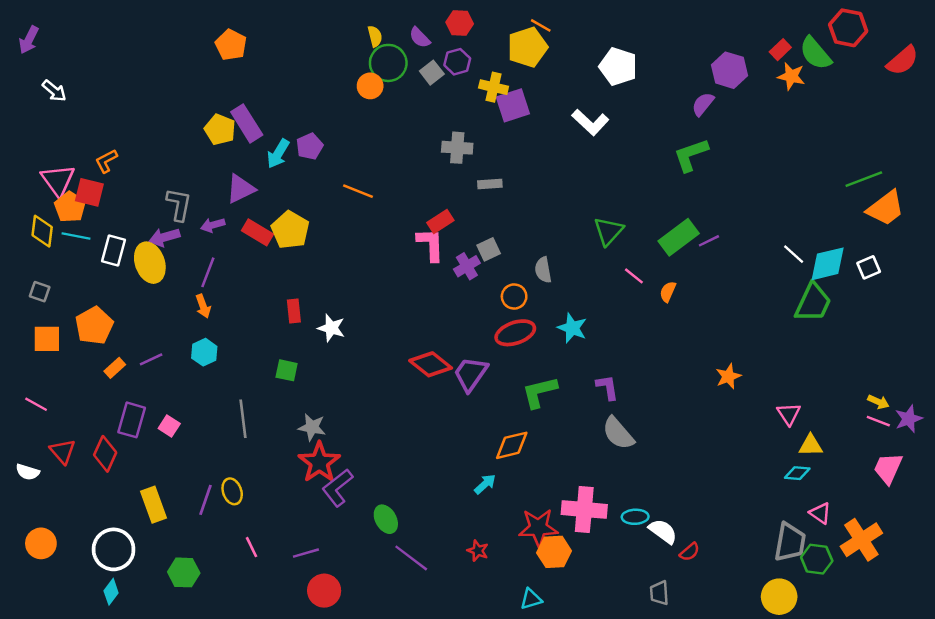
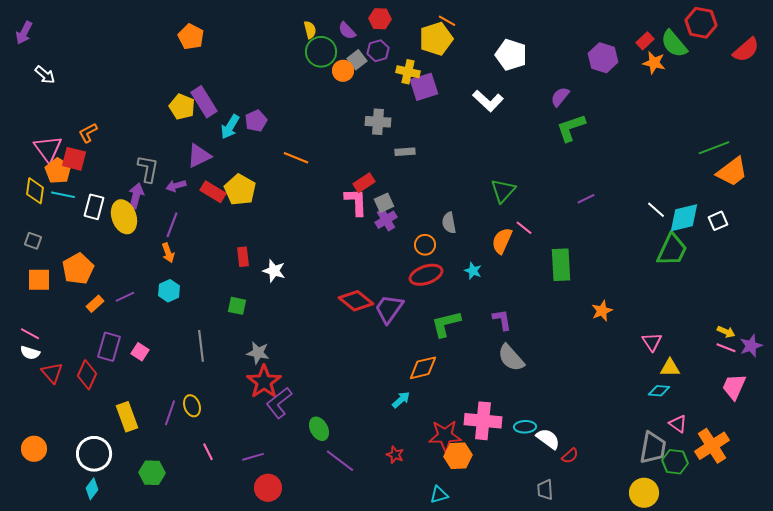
orange circle: (370, 86) -> (343, 71), moved
purple semicircle: (703, 104) -> (560, 97), moved
purple arrow: (164, 237) -> (136, 196), turned 120
green rectangle: (679, 237) -> (561, 265), moved, turned -56
gray square: (489, 249) -> (384, 203), moved
orange semicircle: (668, 292) -> (502, 241), moved, size x1.5
cyan star: (572, 328) -> (473, 271), size x0.7
white semicircle: (28, 472) -> (30, 353), moved

